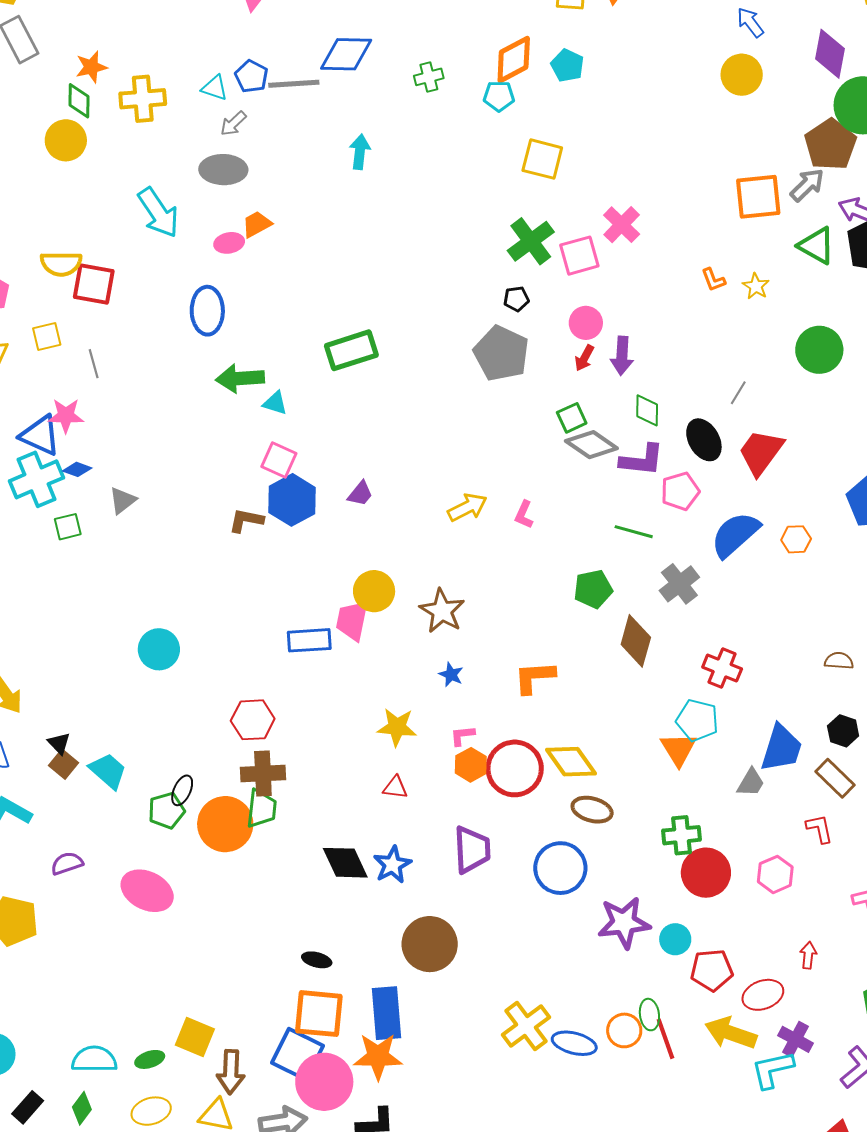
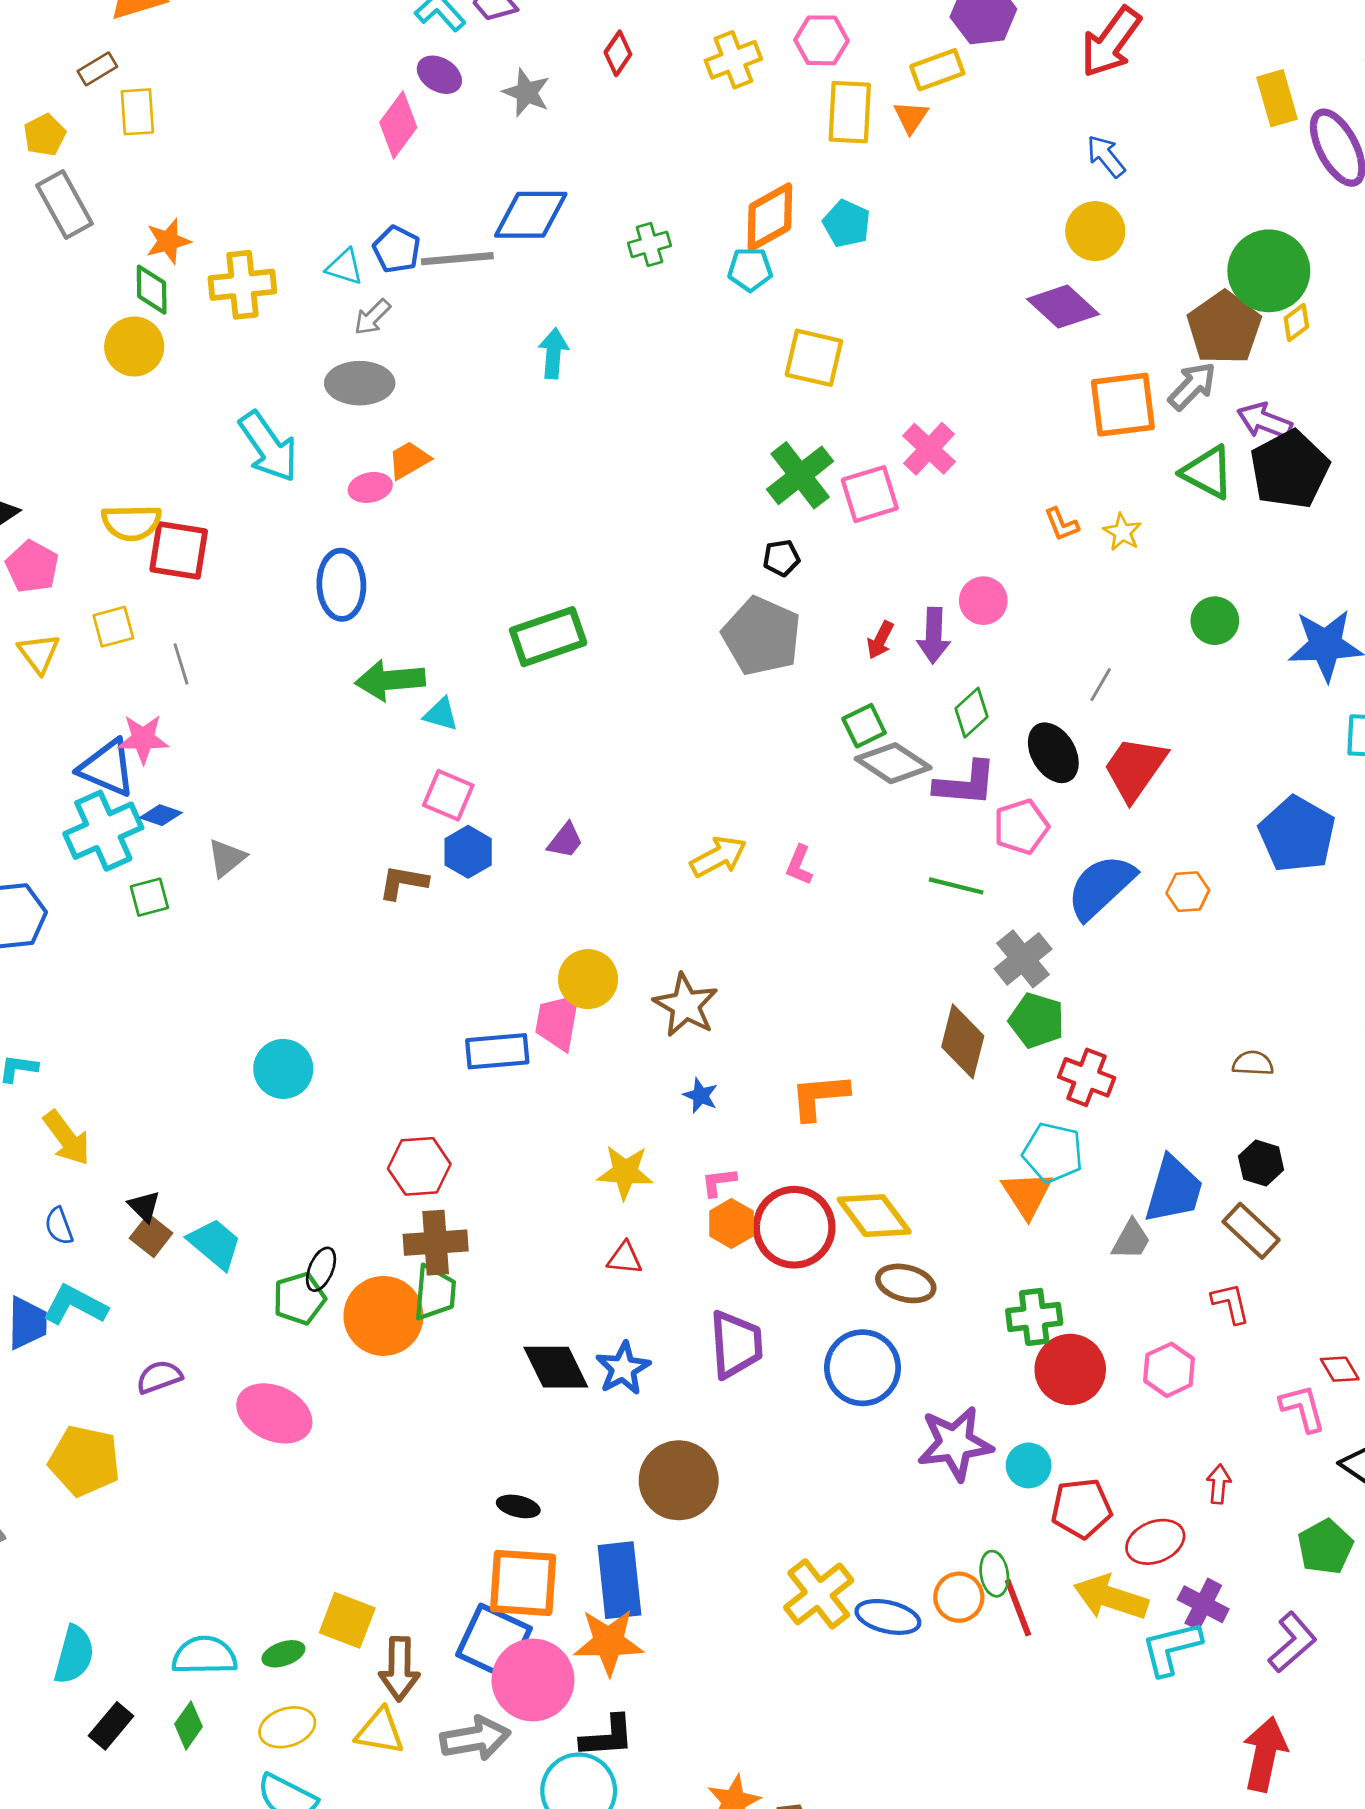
purple diamond: (830, 54) -> (1063, 307), moved, turned -57
pink circle: (586, 323) -> (983, 601), moved
green circle: (819, 350) -> (1215, 621), size x0.7
green diamond: (647, 410) -> (972, 713), turned 48
blue hexagon: (292, 500) -> (468, 852), size x0.7
green pentagon: (593, 589) -> (1037, 1021), moved, turned 30

